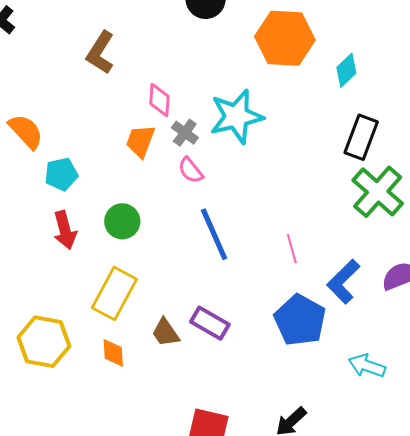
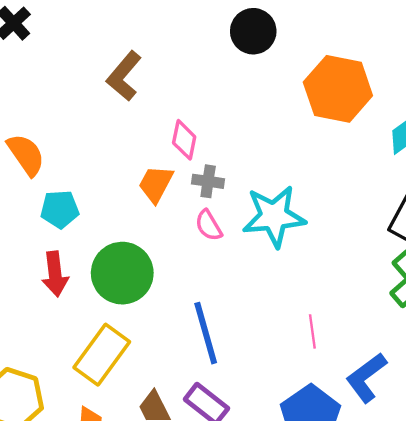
cyan star: (236, 116) -> (274, 216), moved
gray cross: (185, 133) -> (208, 181), turned -36
green circle: (122, 221) -> (122, 273), size x1.5
blue line: (214, 234) -> (206, 333), moved

